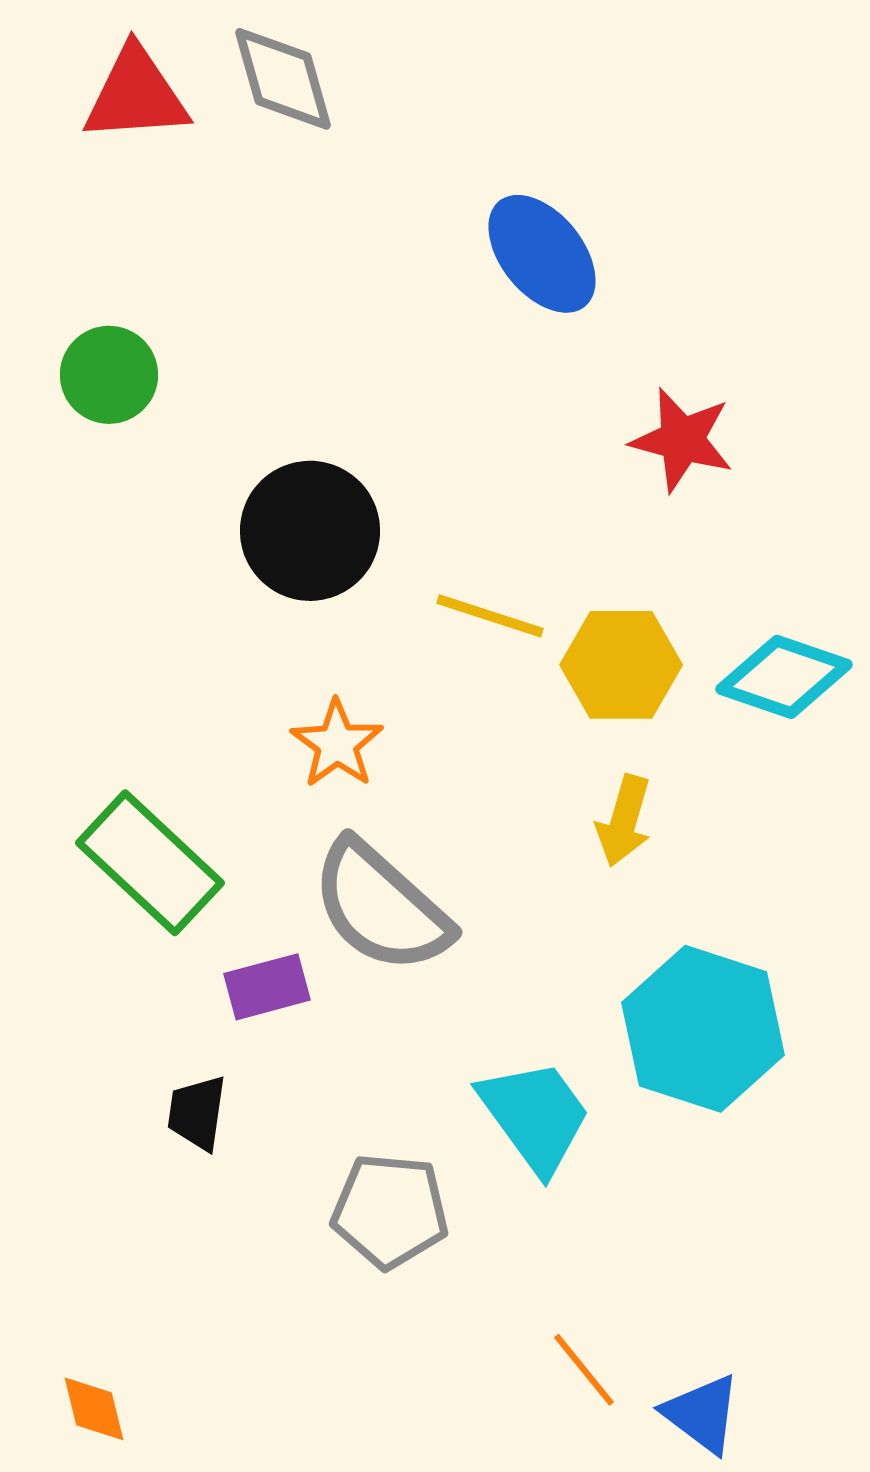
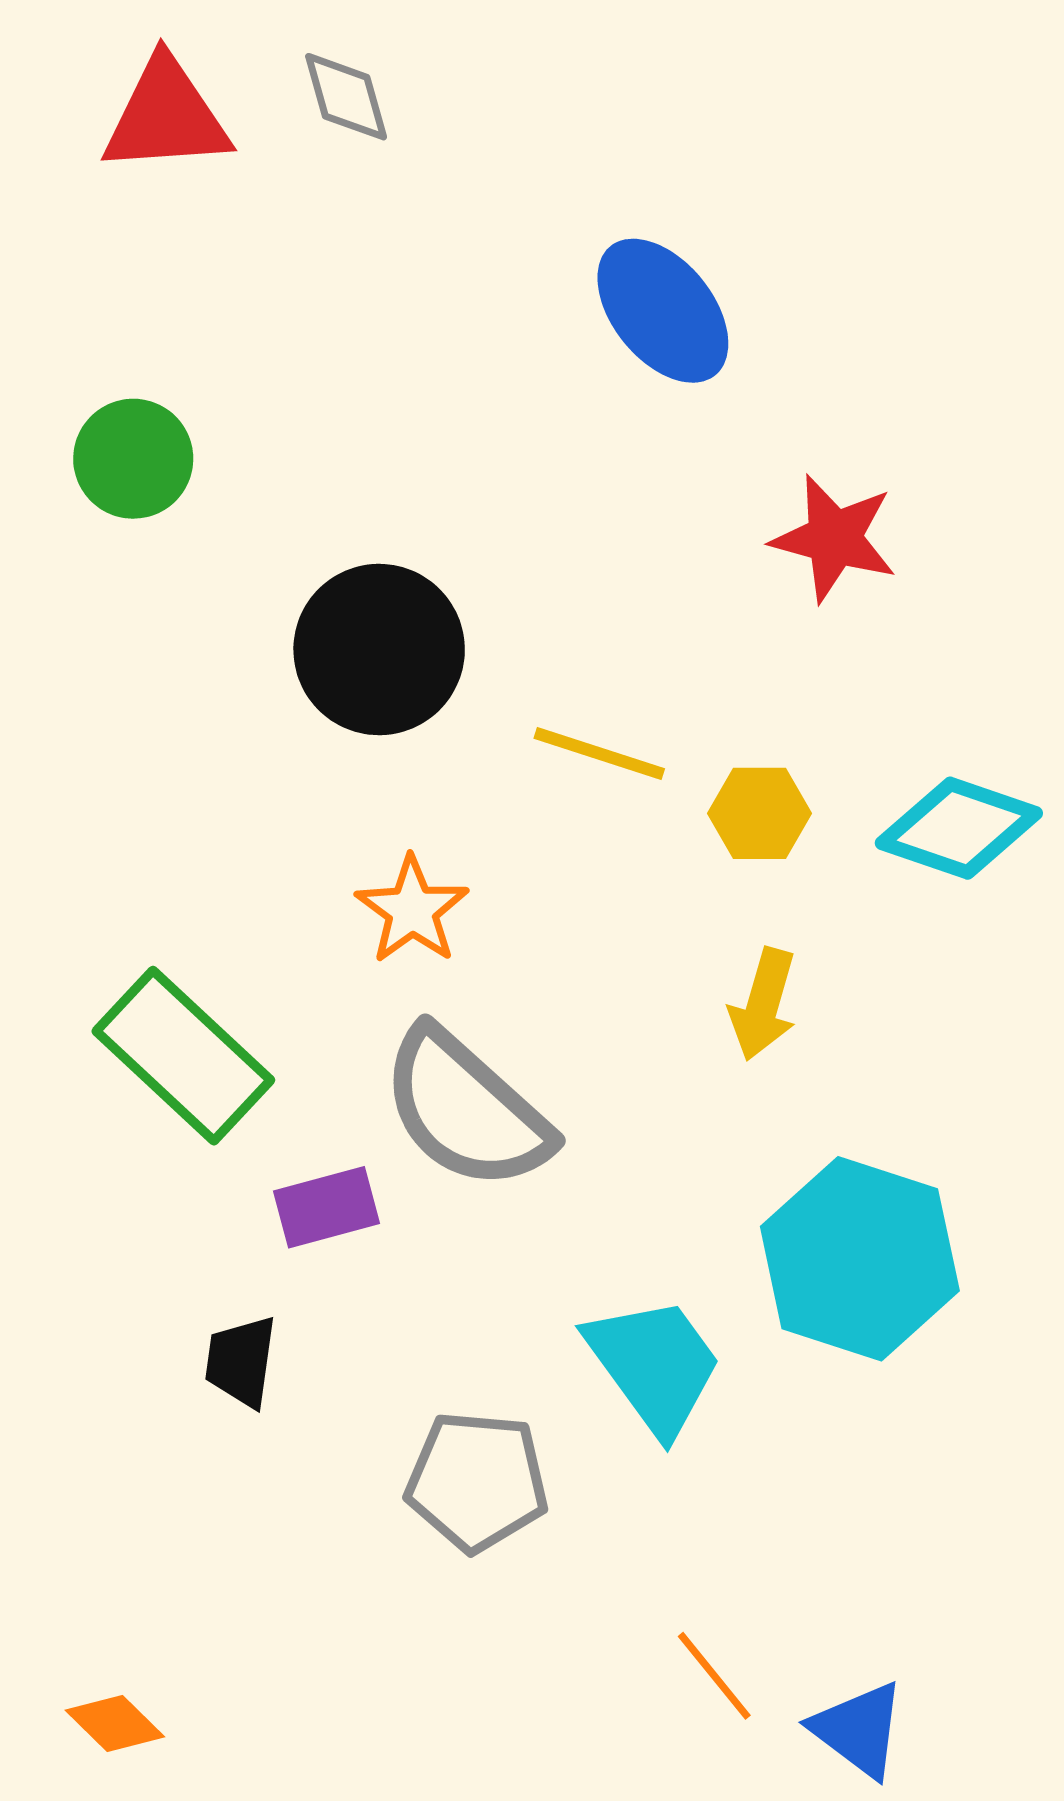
gray diamond: (283, 79) -> (346, 97), size x0.7
yellow hexagon: (621, 665) -> (760, 813), size x0.7
orange diamond: (94, 1409) -> (115, 1723), turned -32

